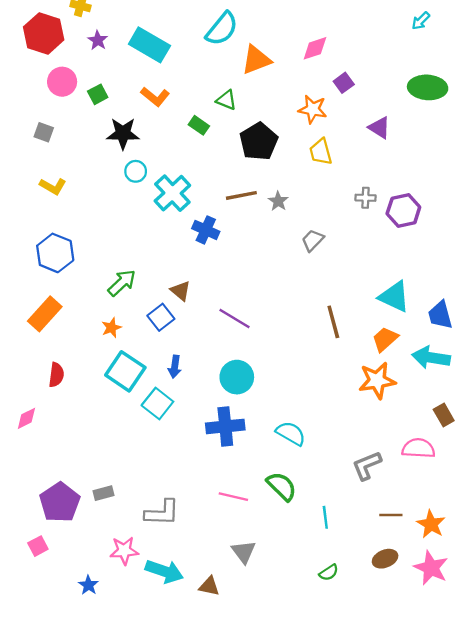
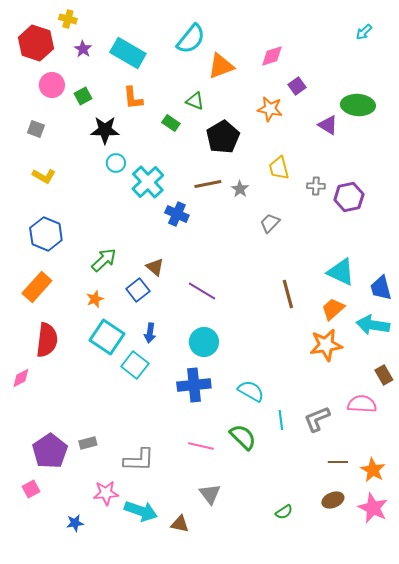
green ellipse: (428, 87) -> (358, 105), moved
orange L-shape: (155, 97) -> (133, 98), turned 45
yellow trapezoid: (321, 152) -> (279, 168), moved
red semicircle: (56, 375) -> (47, 340), size x1.6
cyan line: (325, 517) -> (281, 420), moved
blue star: (89, 585) -> (75, 523), turned 30

